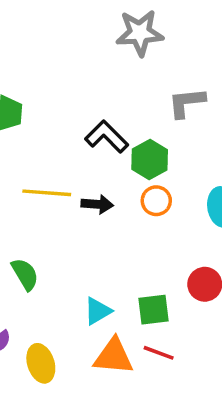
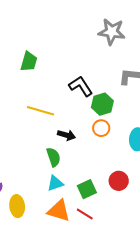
black arrow: (97, 204) -> (66, 135), moved
green semicircle: (25, 274) -> (54, 157), moved
green square: (153, 310) -> (87, 189), turned -30

